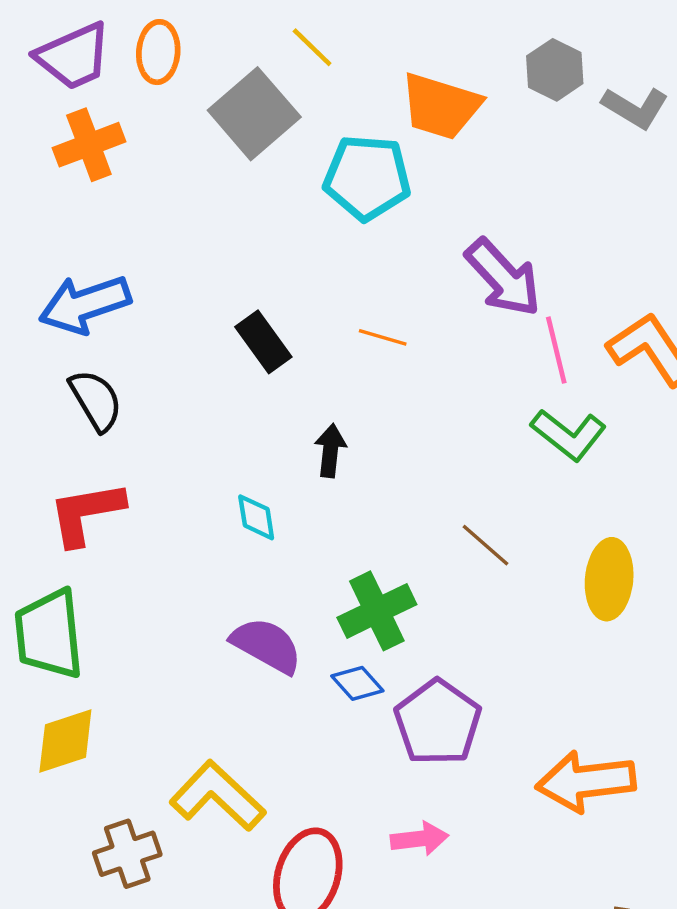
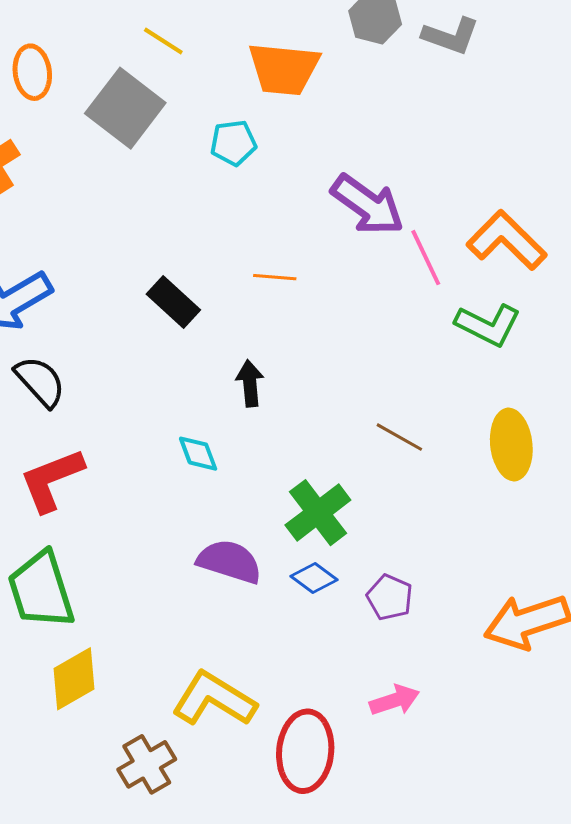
cyan pentagon: (367, 178) -> (233, 143), size x0.6
green L-shape: (569, 435) -> (488, 325), moved
purple pentagon: (438, 722) -> (390, 597), size x0.6

